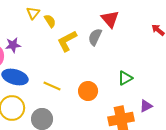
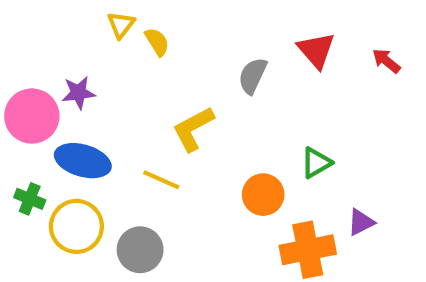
red triangle: (110, 19) -> (316, 50), moved
yellow L-shape: (67, 41) -> (193, 129), moved
orange circle: (88, 91) -> (263, 195), moved

